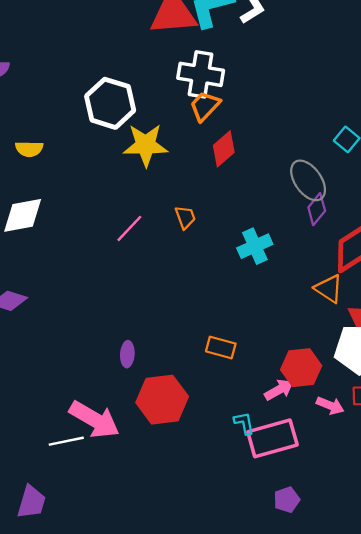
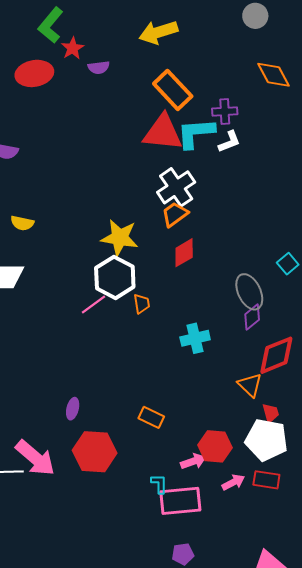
white cross: (201, 74) -> (176, 187), turned 36
white hexagon: (110, 103) -> (115, 277), moved
pink arrow: (330, 406) -> (233, 482), turned -60

